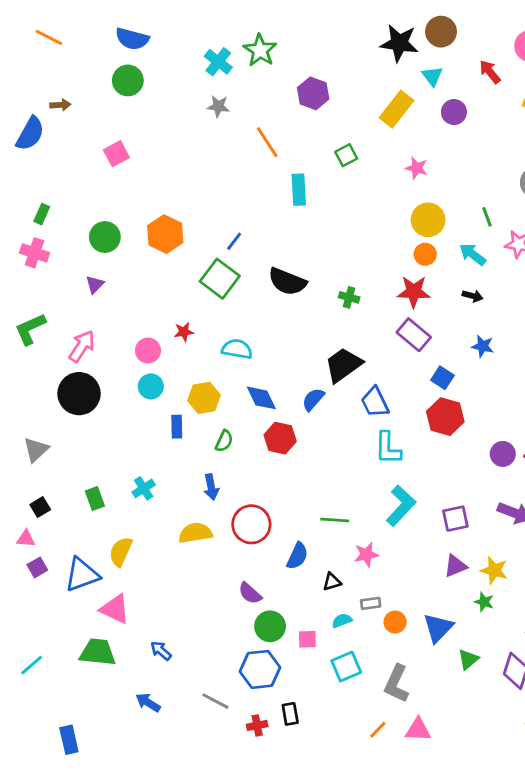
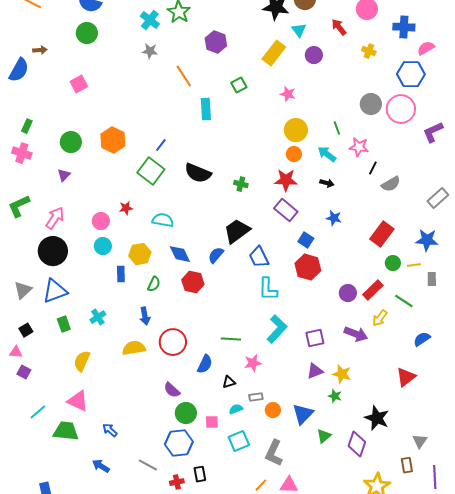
purple square: (37, 567) -> (24, 372), turned -32
blue triangle: (82, 575) -> (55, 291), moved
cyan line: (32, 665) -> (38, 412), moved

